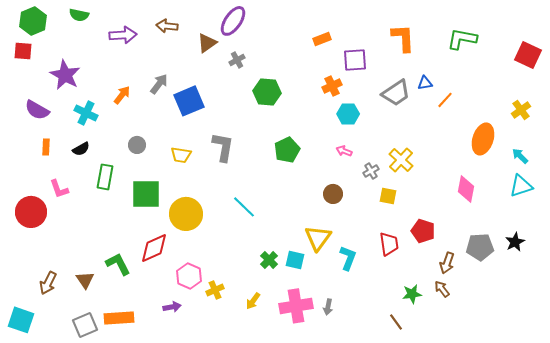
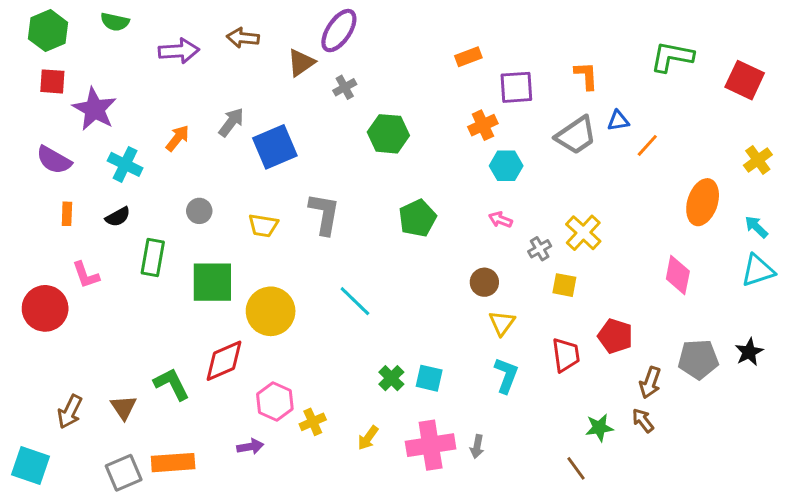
orange L-shape: (403, 38) -> (586, 76), moved, size x0.7
red square: (23, 51) -> (52, 81), moved
red square: (528, 55) -> (745, 80), moved
yellow triangle: (318, 238) -> (502, 323), moved, size x0.7

